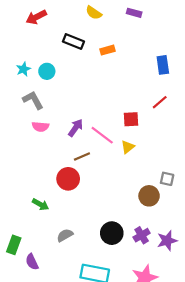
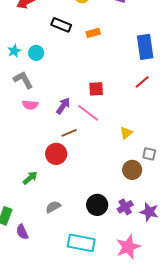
blue rectangle: (163, 65) -> (145, 47), size x1.4
red square: (131, 119) -> (96, 89), moved
yellow triangle: (128, 147) -> (126, 133), moved
green arrow: (40, 204) -> (30, 178), turned -70
purple star: (167, 241) -> (149, 212), turned 30

